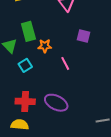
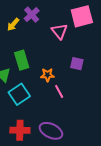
orange star: (45, 46) -> (47, 75), moved
cyan square: (25, 65) -> (19, 94), size x1.5

